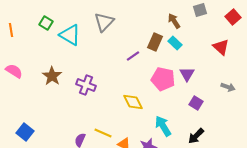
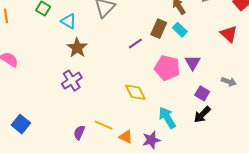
cyan triangle: (70, 35) -> (69, 21), size x0.7
brown star: (52, 76) -> (77, 48), moved
purple cross: (86, 85) -> (72, 81), moved, turned 36
gray arrow: (228, 87) -> (229, 82), moved
black arrow: (196, 136) -> (202, 115), moved

